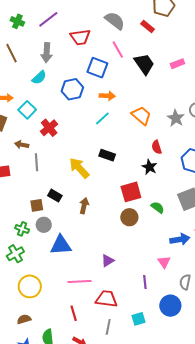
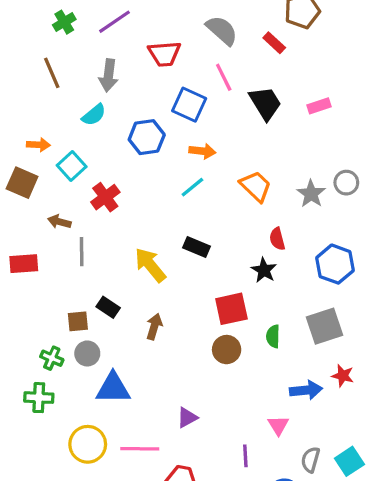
green cross: (17, 21) -> (64, 22), turned 32
green semicircle: (158, 207) -> (273, 336), turned -128
green cross: (15, 254) -> (39, 398), turned 30
yellow circle: (30, 286) -> (88, 444), moved

